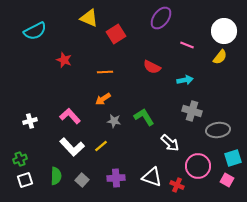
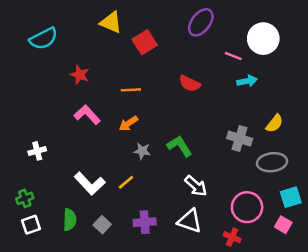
white circle: (224, 31) -> (263, 39), moved
yellow semicircle: (220, 57) -> (275, 124), moved
cyan arrow: (185, 80) -> (247, 81), moved
pink L-shape: (70, 116) -> (87, 115), moved
white arrow: (170, 143) -> (196, 186), moved
red cross: (177, 185) -> (232, 237), moved

